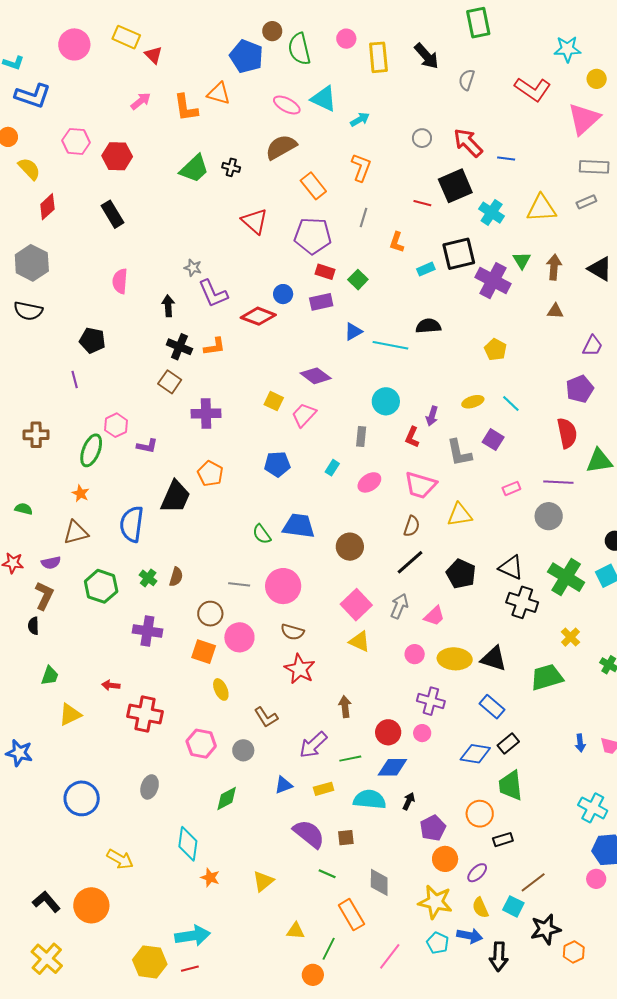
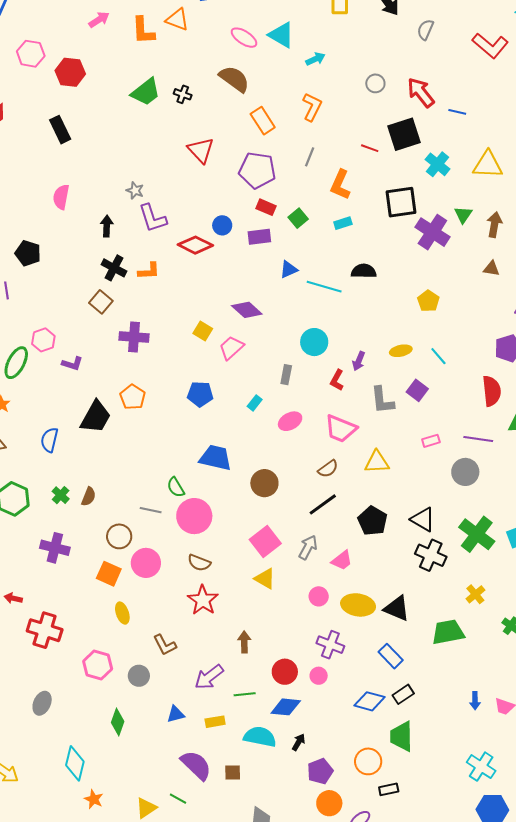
brown semicircle: (281, 147) -> (234, 79), turned 60
orange L-shape: (397, 242) -> (340, 185), size x1.4
cyan rectangle: (426, 269) -> (343, 223), moved
blue semicircle: (132, 524) -> (49, 440), size x0.7
brown semicircle: (412, 526) -> (328, 469), turned 30
green semicircle: (262, 534) -> (176, 487), moved
green diamond: (227, 798) -> (118, 722), turned -48
green line: (327, 874) -> (178, 799), moved

